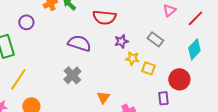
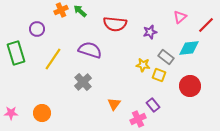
gray rectangle: (155, 39) -> (166, 57), moved
purple star: (121, 41) -> (150, 32), moved
cyan diamond: (194, 49) -> (189, 48), moved, turned 40
yellow line: (18, 79) -> (53, 59), moved
purple rectangle: (163, 98) -> (153, 105), moved, turned -32

